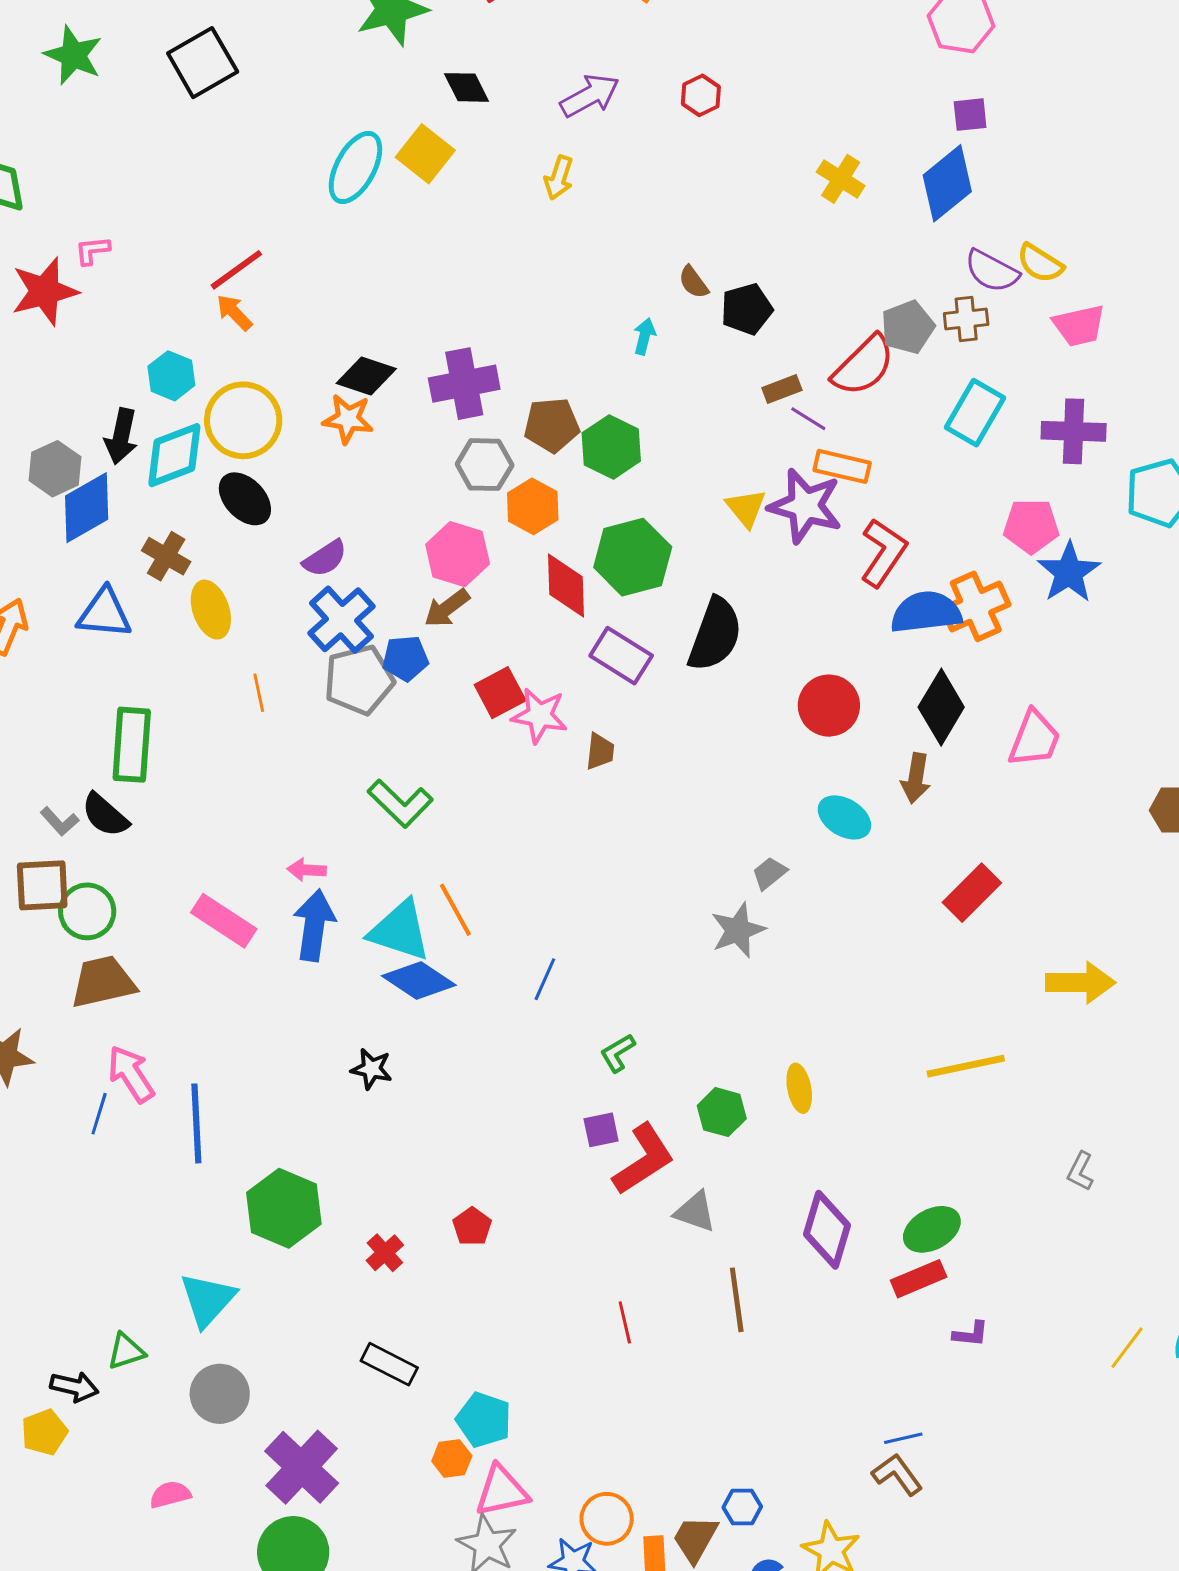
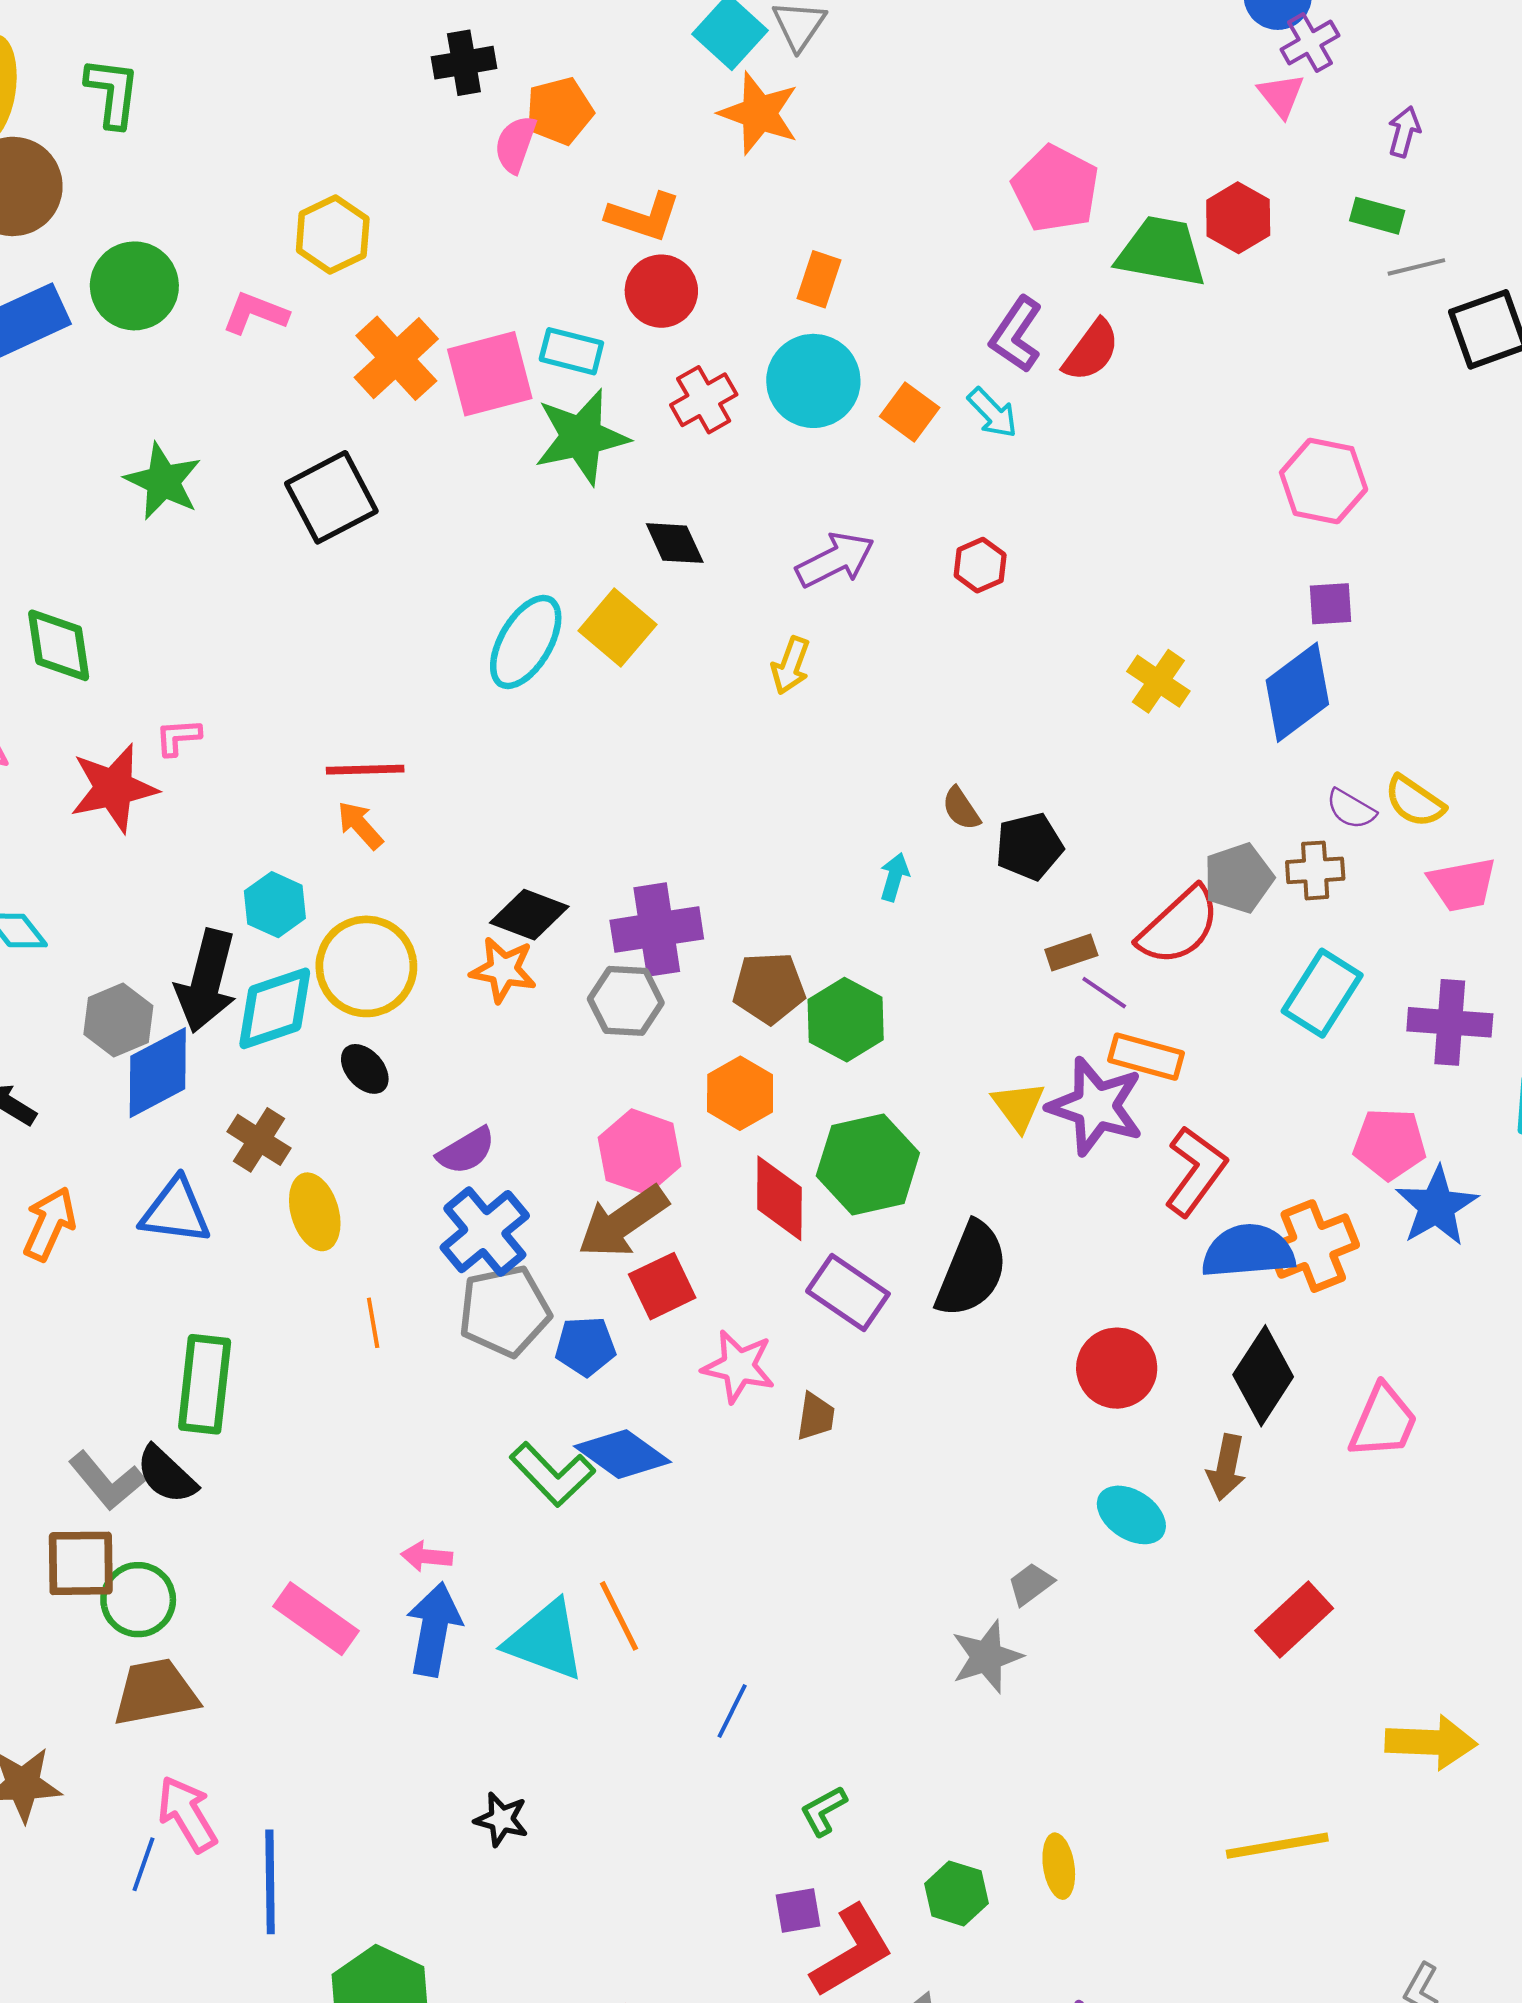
red line: (236, 270) -> (365, 770), turned 32
purple semicircle: (992, 271) -> (1351, 809), size x0.7
black arrow: (121, 436) -> (206, 981), size x1.4
gray hexagon: (485, 465) -> (626, 1001), moved
black ellipse: (245, 499) -> (365, 1069), size x0.7
brown arrow: (447, 608) -> (623, 1222), size x1.5
blue pentagon: (405, 658) -> (585, 1346), moved
red square: (500, 693) -> (662, 1286), moved
gray L-shape: (60, 821) -> (107, 1481), size x1.5
blue diamond: (419, 981) -> (622, 1454), moved

